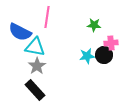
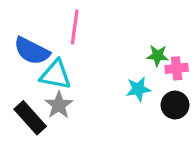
green star: (94, 25) -> (157, 56), moved
black circle: (104, 55) -> (175, 105), moved
black rectangle: (35, 90) -> (30, 118), moved

